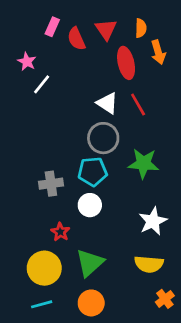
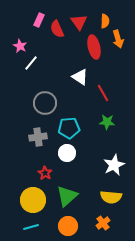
red line: (138, 105) -> (103, 93), moved
gray circle: (103, 138) -> (45, 103), moved
green star: (143, 164) -> (107, 122), size x0.7
orange cross: (165, 299) -> (103, 223), moved

